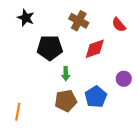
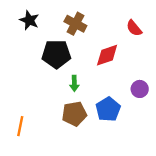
brown cross: (79, 21) -> (75, 24), moved

